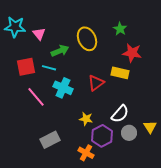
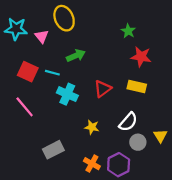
yellow ellipse: (87, 39) -> (64, 18), moved
green arrow: (60, 51) -> (76, 56), moved
red square: (26, 67) -> (28, 72), turned 36
yellow rectangle: (120, 73) -> (137, 87), moved
pink line: (36, 97) -> (25, 107), moved
purple hexagon: (102, 136) -> (119, 165), moved

